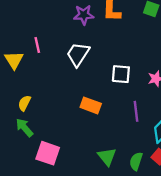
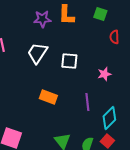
white square: (121, 74) -> (69, 61), moved

